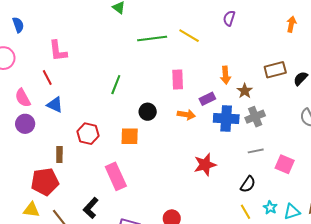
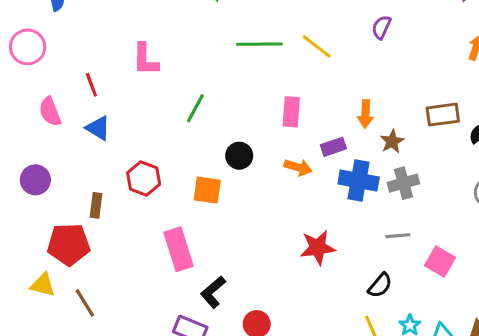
pink L-shape: (58, 51) -> (145, 59), moved
purple circle: (25, 124) -> (35, 180), moved
black L-shape: (91, 208) -> (213, 292), moved

